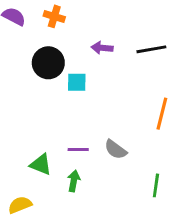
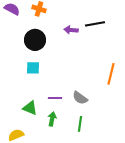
black line: (151, 49) -> (95, 24), moved
cyan square: (77, 82) -> (33, 68), moved
green line: (156, 185) -> (80, 124), moved

